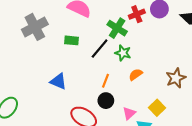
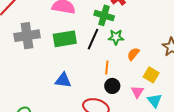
gray cross: (35, 27) -> (27, 36), turned 35
green rectangle: (72, 40) -> (65, 39), size x1.6
yellow square: (157, 108) -> (151, 75), moved

